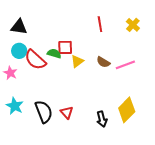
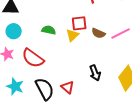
red square: (65, 47) -> (79, 23), moved
red semicircle: (35, 60) -> (33, 58), moved
black arrow: (102, 119) -> (95, 73), moved

